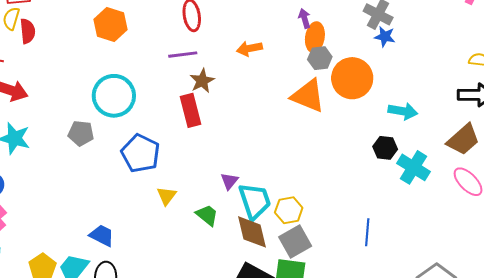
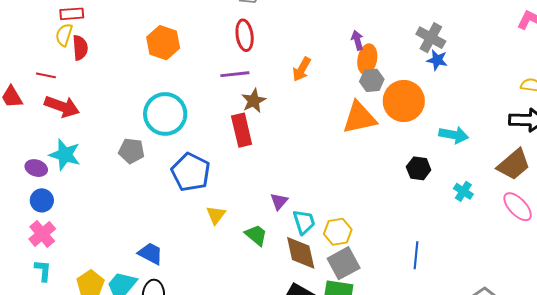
orange arrow: (249, 49) -> (302, 69), turned -50
orange triangle: (308, 96) -> (359, 118), turned -36
black hexagon: (385, 148) -> (419, 168), moved
cyan cross: (414, 167) -> (463, 191), size x0.6
cyan trapezoid: (255, 201) -> (304, 222), size x0.7

